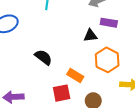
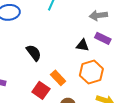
red square: (62, 93) -> (41, 90), turned 30

